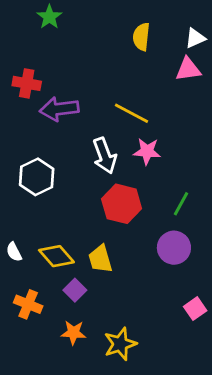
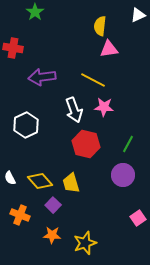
white triangle: (195, 38) -> (138, 15), moved
pink triangle: (188, 69) -> (109, 49), moved
red cross: (27, 83) -> (13, 48), moved

